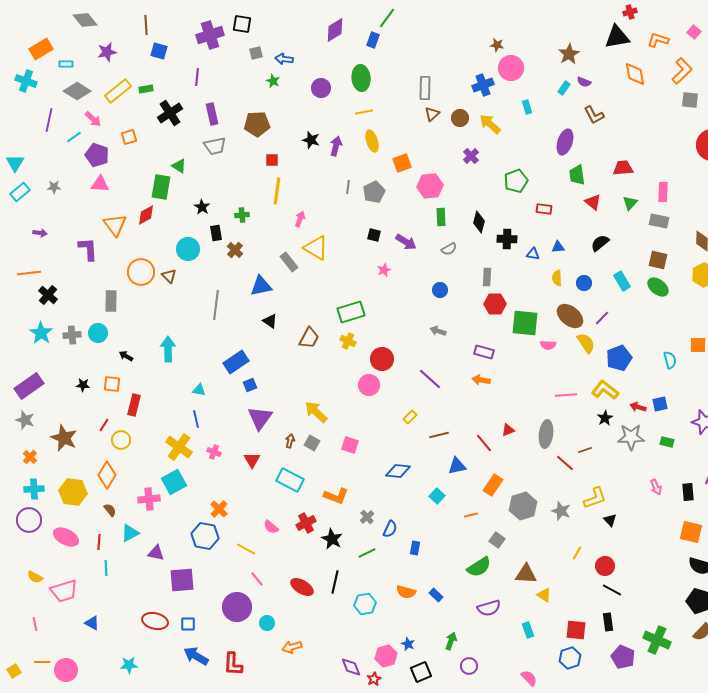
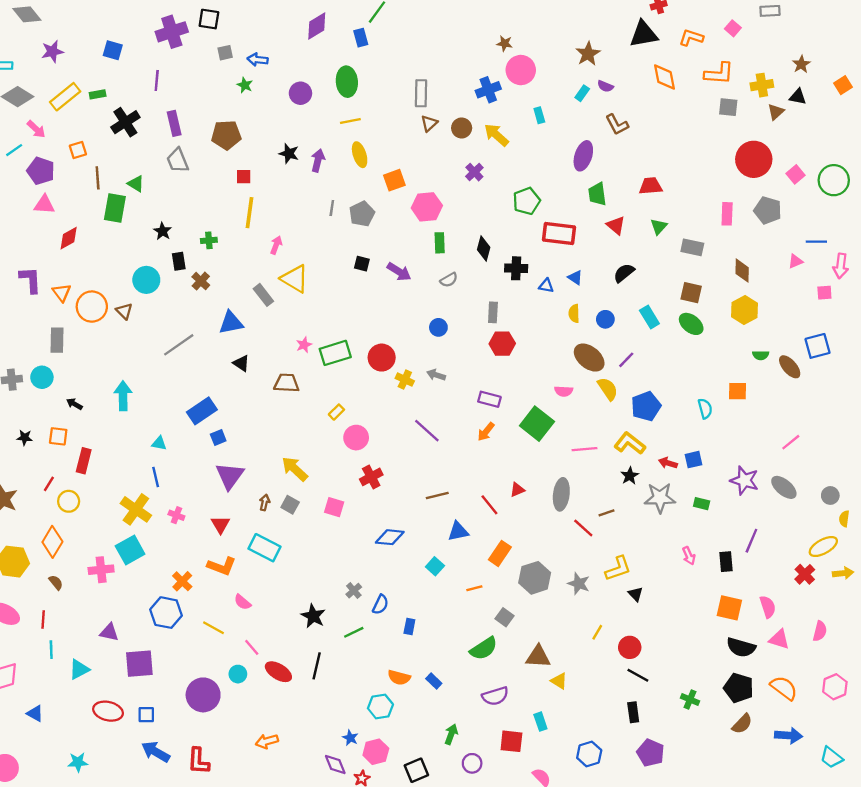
brown line: (146, 25) -> (98, 178), moved
blue rectangle: (373, 40) -> (361, 38), turned -35
orange L-shape: (682, 71) -> (719, 74), turned 48
gray trapezoid: (215, 146) -> (178, 160), turned 80
pink rectangle: (663, 192) -> (727, 214), moved
red rectangle: (544, 209) -> (559, 233), size x1.8
red diamond: (146, 215) -> (69, 238), moved
orange triangle: (115, 225) -> (62, 293), moved, size x0.7
blue triangle: (558, 247) -> (575, 278), turned 40
pink star: (384, 270) -> (304, 345), moved
gray line: (216, 305) -> (179, 345), turned 48
green square: (525, 323) -> (537, 424), moved, turned 32
brown trapezoid: (309, 338) -> (287, 383), turned -115
yellow cross: (348, 341) -> (405, 380), moved
red circle: (382, 359) -> (382, 358), moved
orange arrow: (481, 380) -> (486, 432), turned -60
yellow rectangle: (410, 417) -> (336, 412), moved
orange L-shape: (336, 496) -> (222, 566), moved
red cross: (306, 523) -> (371, 477), moved
cyan triangle: (130, 533) -> (79, 669), moved
pink line: (257, 579) -> (252, 647), moved
cyan hexagon: (365, 604) -> (380, 706), moved
cyan circle: (267, 623) -> (238, 674), moved
red square: (576, 630) -> (511, 741), moved
green cross: (657, 640) -> (690, 700), moved, size x0.6
blue star: (408, 644) -> (350, 738), moved

